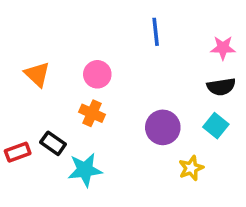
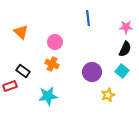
orange triangle: (37, 74) -> (21, 32), moved
black semicircle: (221, 87) -> (125, 49), turned -56
black rectangle: (53, 143) -> (23, 71), moved

